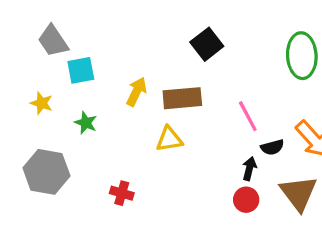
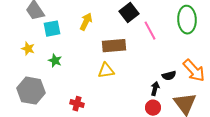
yellow arrow: (136, 92) -> (86, 22), moved
pink line: (248, 116) -> (150, 31), moved

